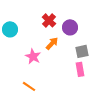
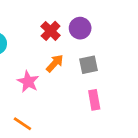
purple circle: (70, 27) -> (80, 28), moved
gray square: (82, 51) -> (89, 65), moved

